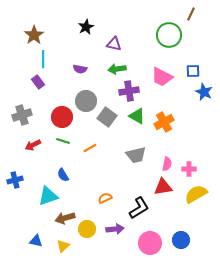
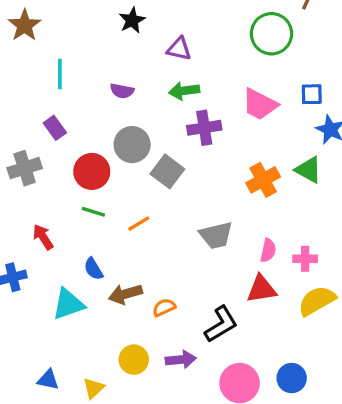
brown star: (34, 35) -> (25, 25), moved
purple rectangle: (38, 82) -> (55, 128), moved
green triangle: (137, 116) -> (308, 170), moved
red arrow: (33, 145) -> (43, 237), moved, turned 84
brown arrow: (65, 218) -> (125, 294), moved

